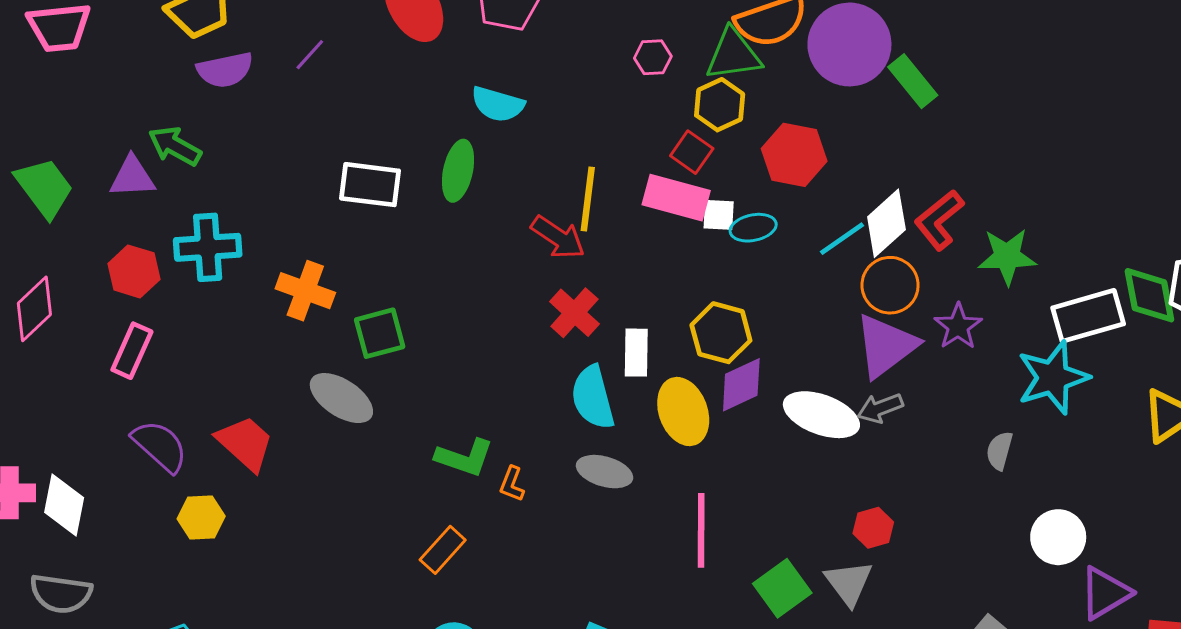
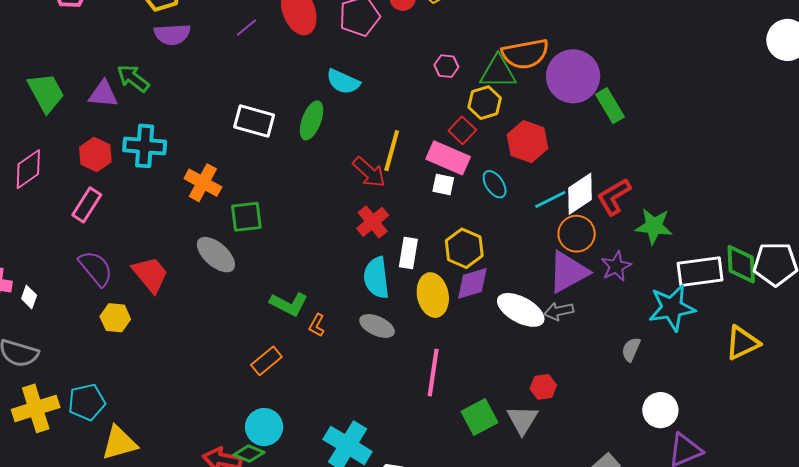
purple line: (310, 55) -> (246, 28), moved
white square: (719, 215) -> (443, 184), moved
cyan ellipse: (753, 228) -> (495, 184), turned 60
white diamond: (64, 505) -> (29, 297), size x0.6

